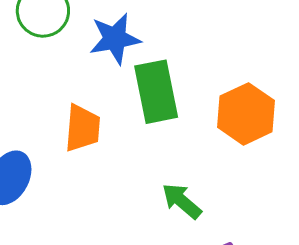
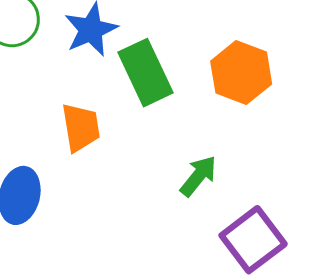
green arrow: (182, 201) -> (198, 176), turned 102

